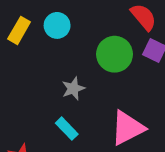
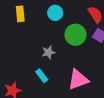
cyan circle: (57, 25) -> (55, 13), moved
yellow rectangle: (19, 30) -> (20, 14), turned -42

